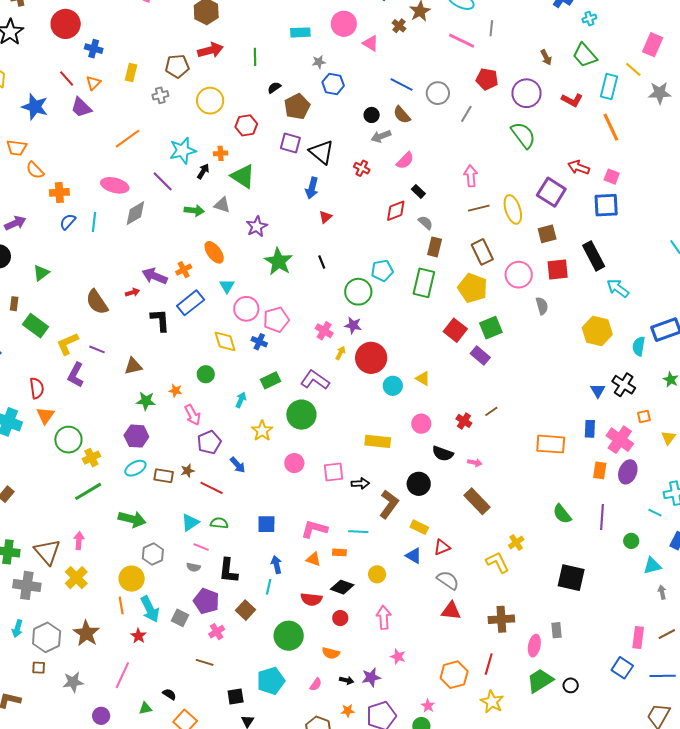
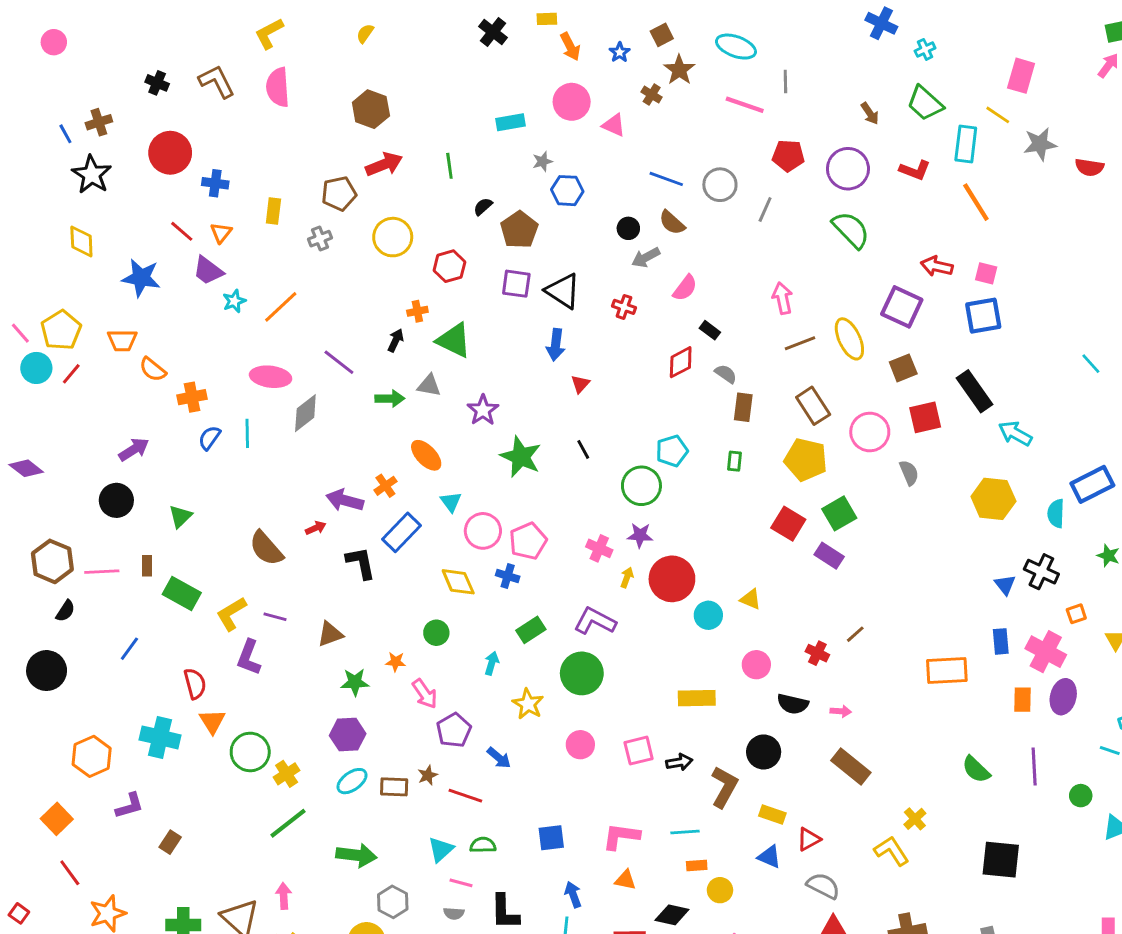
cyan star: (183, 151) -> (234, 301), moved, size x0.6
green rectangle: (424, 283) -> (735, 461), size x0.5
orange rectangle: (339, 552) -> (697, 865), moved

